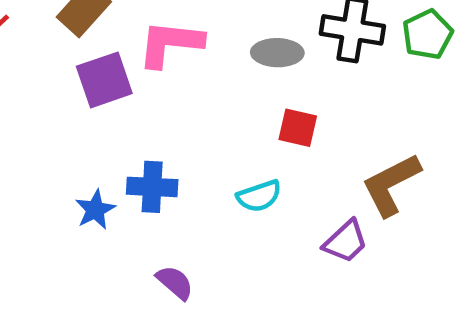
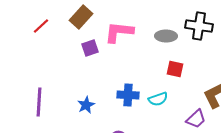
purple square: (104, 80) -> (90, 48), size x0.7
blue cross: (152, 187) -> (128, 95), moved

